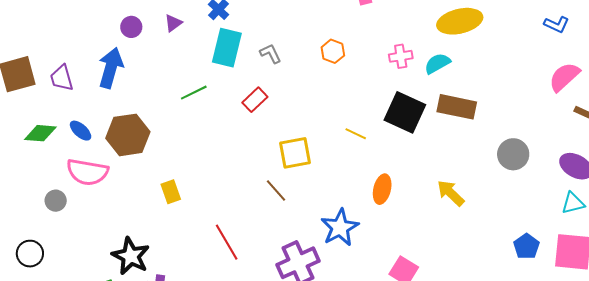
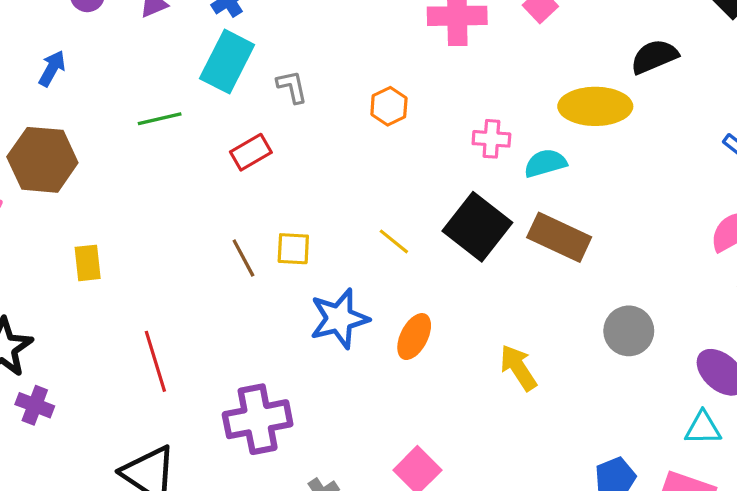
blue arrow: (111, 68) -> (52, 68), moved, size x0.6
yellow square: (295, 153) -> (293, 249), size x0.7
brown line: (276, 190) -> (243, 258), moved
blue star: (340, 228) -> (339, 319), moved

